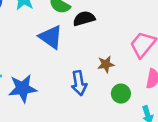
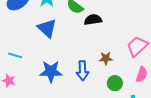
blue triangle: (51, 37) -> (47, 28), moved
blue star: (23, 88) -> (51, 71), moved

